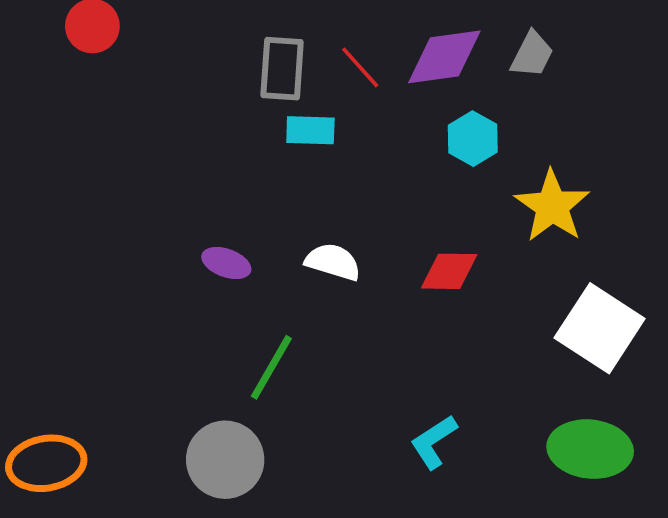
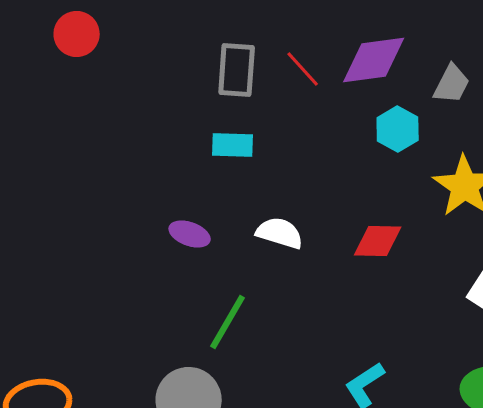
gray trapezoid: (532, 54) -> (452, 84), moved
cyan rectangle: (310, 130) -> (233, 145), moved

